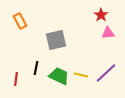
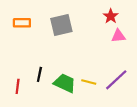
orange rectangle: (20, 21) -> (22, 23), turned -63
gray square: (56, 40) -> (61, 25), moved

